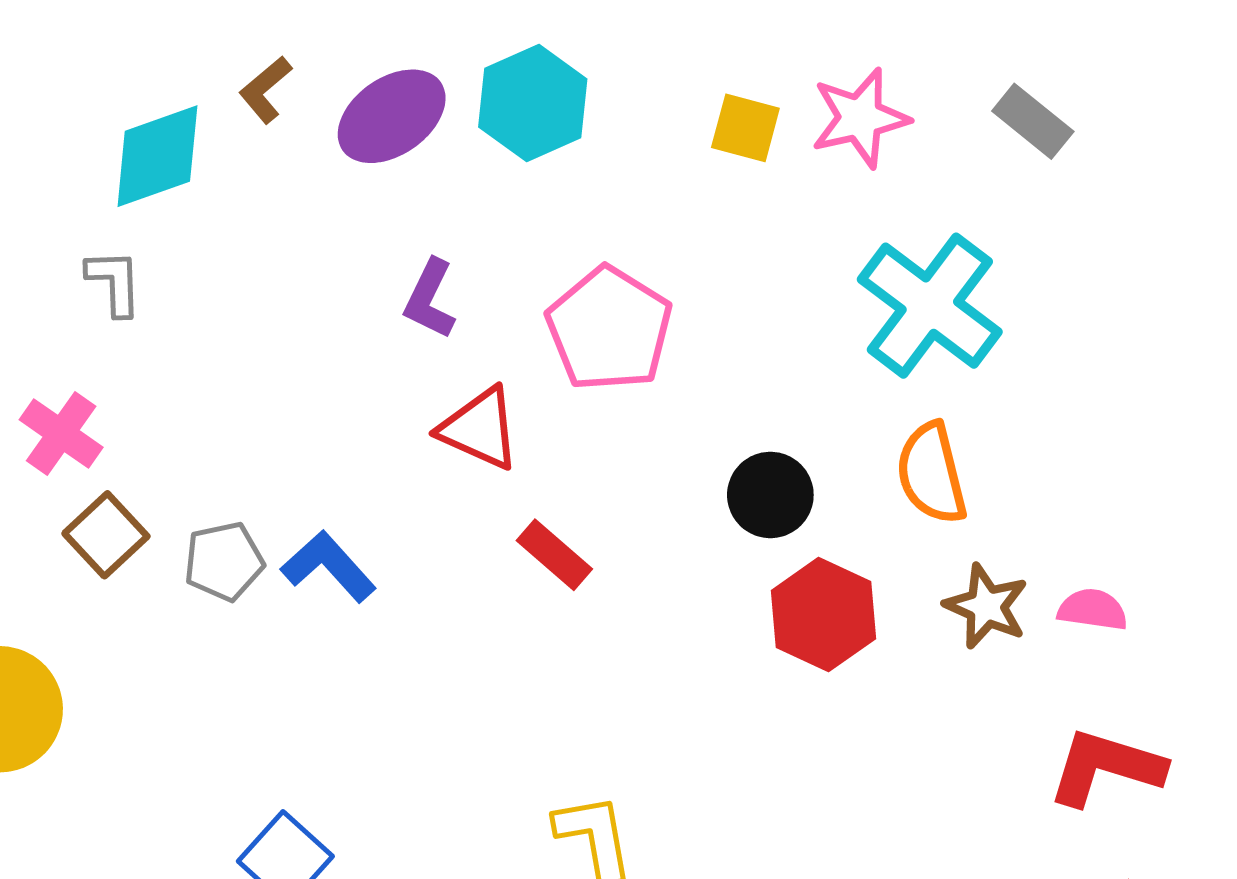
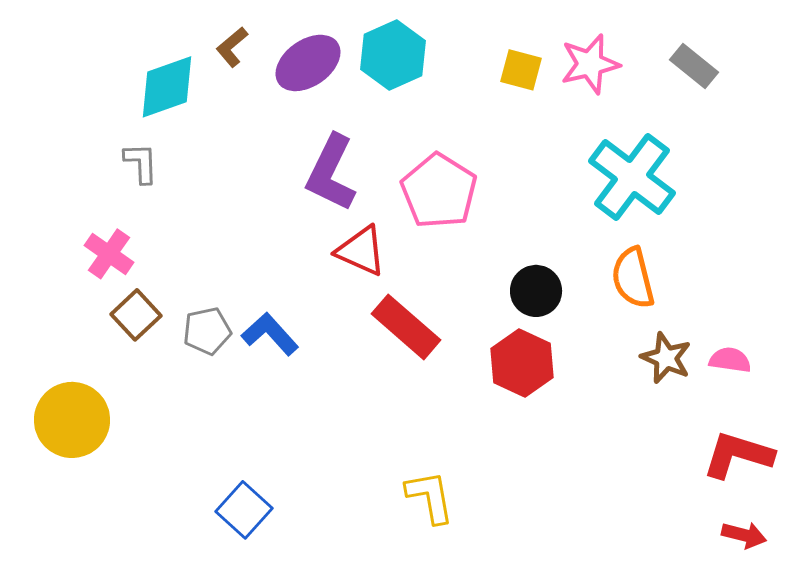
purple L-shape: (430, 299) -> (331, 173), size x1.6
red rectangle: (554, 555) -> (406, 327), size x1.5
red hexagon: (824, 615) -> (522, 363), moved

